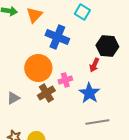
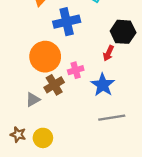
blue cross: (57, 37) -> (67, 22), turned -35
gray triangle: (13, 98) -> (33, 100), moved

